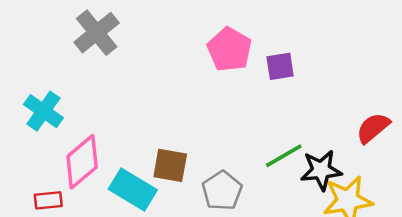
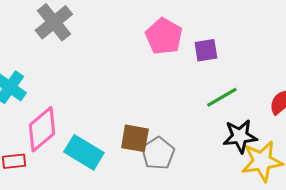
green line: (284, 156) -> (222, 97), moved
brown square: (170, 165) -> (135, 138), moved

